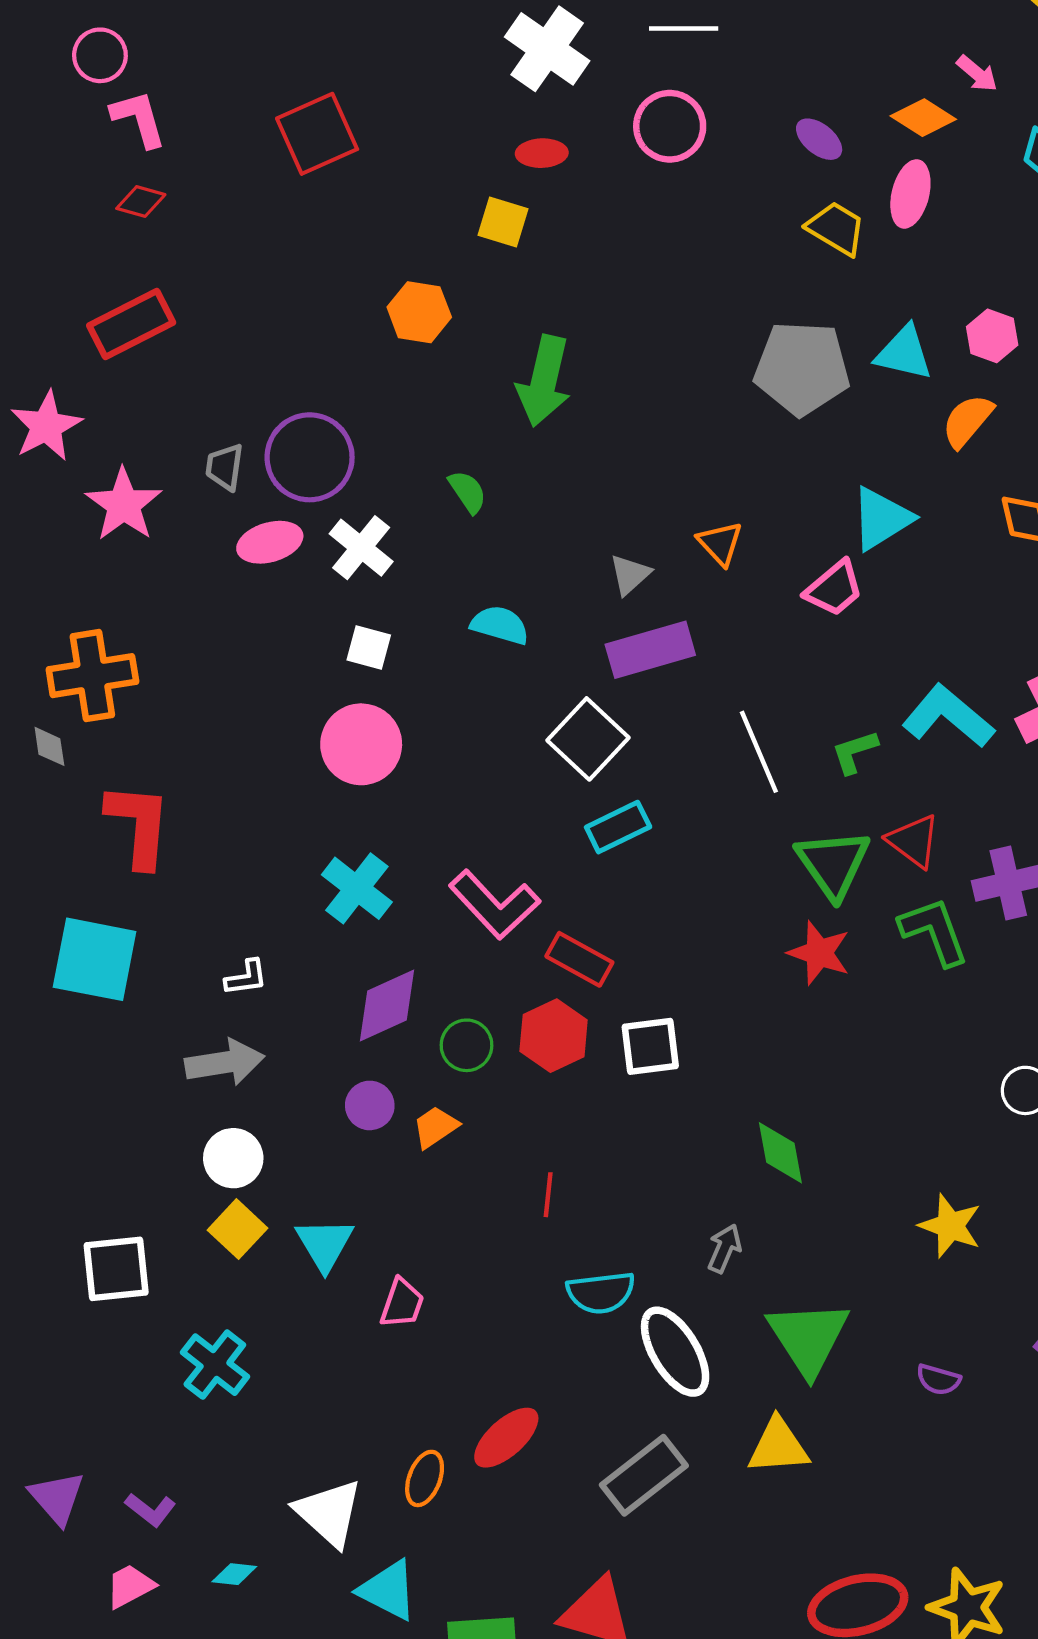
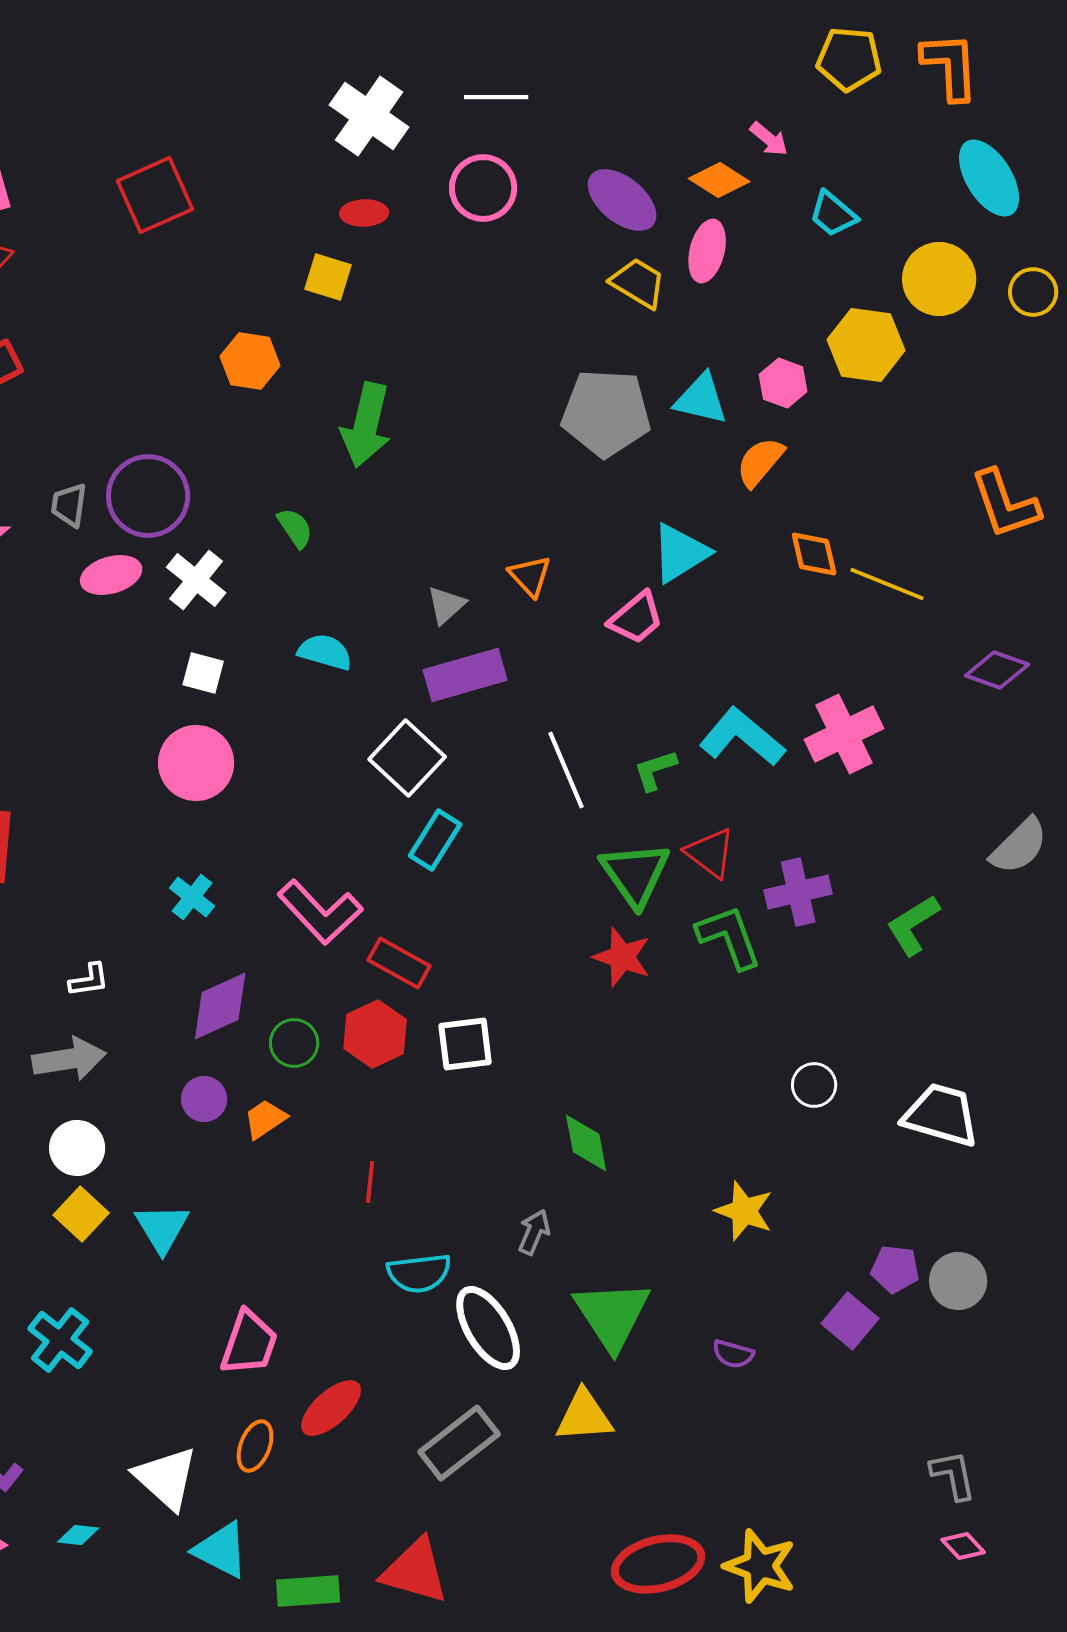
purple ellipse: (819, 139) -> (622, 200), size x1.6
cyan rectangle: (618, 827) -> (435, 840), turned -32
cyan cross: (357, 888) -> (192, 897), size x0.7
pink trapezoid: (402, 1303) -> (249, 1343), moved, size x1.4

